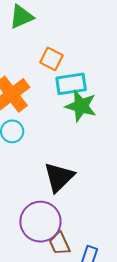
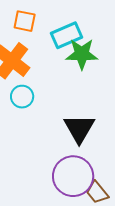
orange square: (51, 59) -> (25, 21), moved

